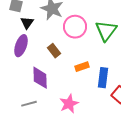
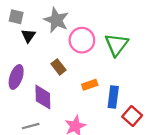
purple ellipse: (21, 46) -> (16, 77), moved

